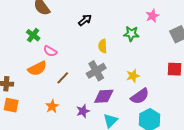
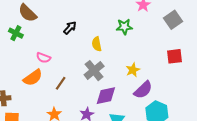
black arrow: (85, 20) -> (70, 28), moved
green cross: (33, 35) -> (16, 33), moved

